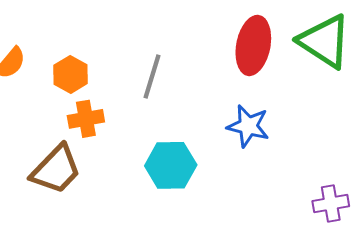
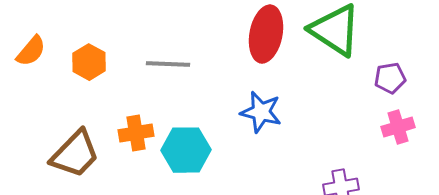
gray line: (152, 76) -> (168, 64), turned 75
orange cross: (86, 119) -> (136, 133), moved

